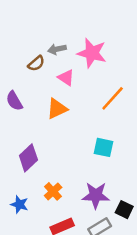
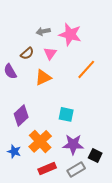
brown semicircle: (36, 63) -> (27, 53), moved
pink triangle: (66, 78) -> (50, 53), turned 32
cyan square: (103, 147) -> (66, 114), moved
orange cross: (53, 191) -> (40, 141), size x1.6

